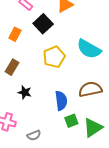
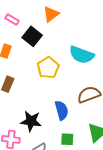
black star: (25, 92) -> (31, 121), moved, size x1.5
green square: (71, 121) -> (67, 139), moved, turned 32

